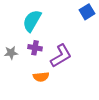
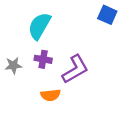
blue square: (87, 12) -> (107, 15), turned -35

